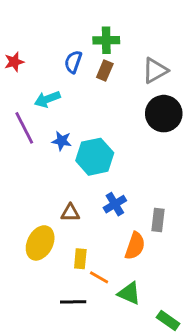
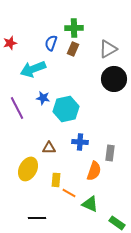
cyan arrow: (47, 99) -> (33, 69), size x1.4
purple line: (24, 128) -> (17, 108), moved
blue cross: (115, 204) -> (80, 142), turned 35
black line: (73, 302) -> (37, 218), moved

